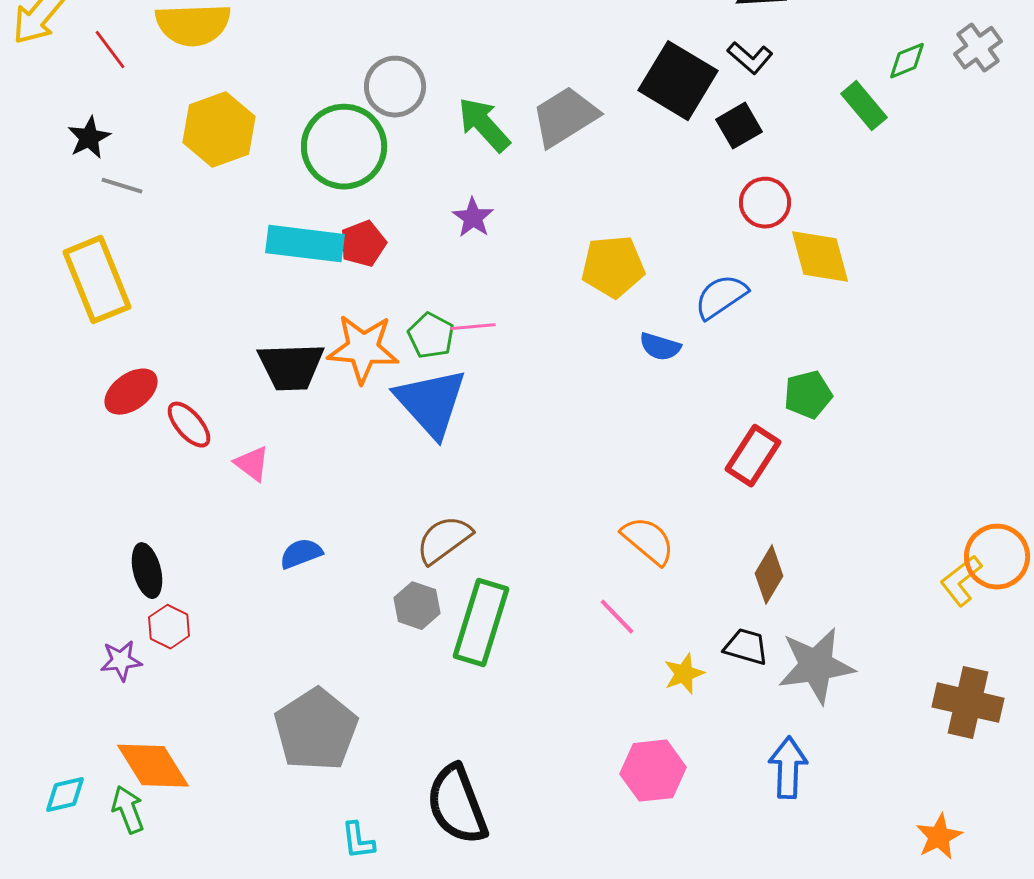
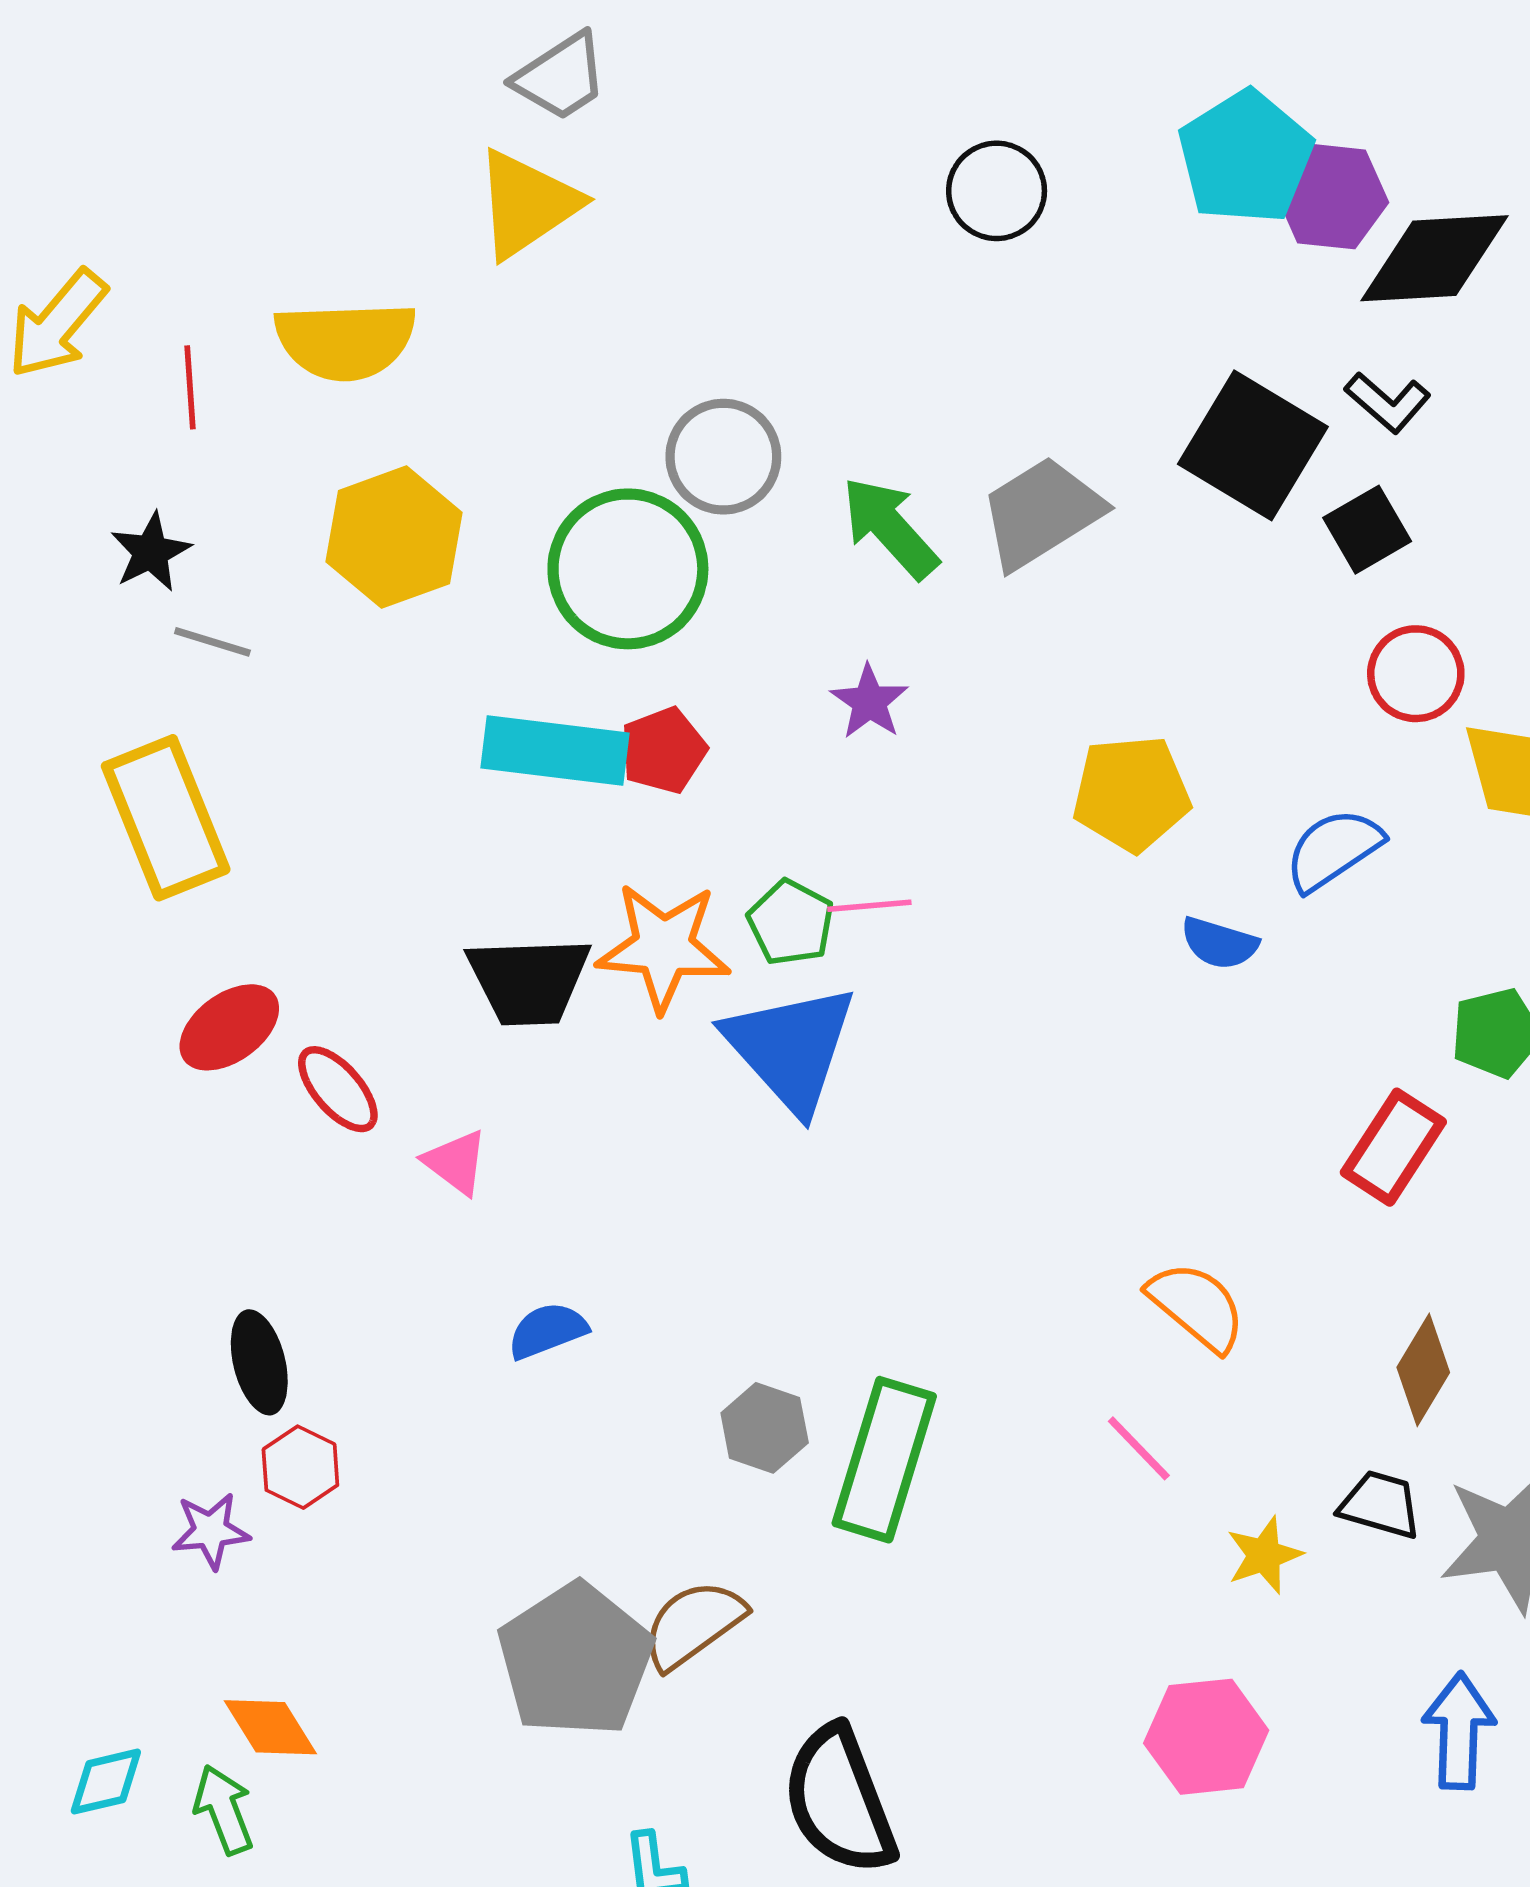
red line: (110, 50) -> (190, 387), turned 33
brown semicircle: (444, 540) -> (693, 1624), moved
orange diamond: (153, 766) -> (270, 1727), size x0.7

